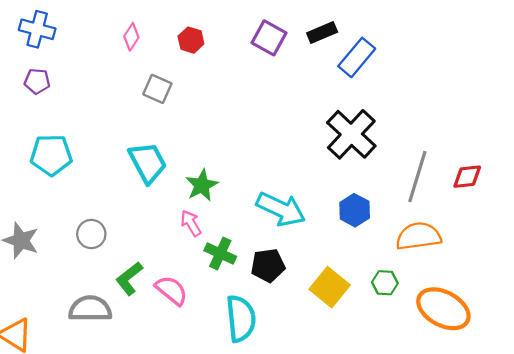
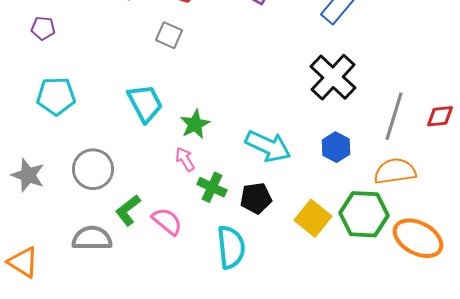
gray square: (157, 89) -> (169, 35), moved
gray circle: (91, 234) -> (93, 169), size x1.5
green hexagon: (385, 283) -> (364, 214), size x2.0

